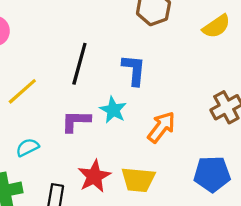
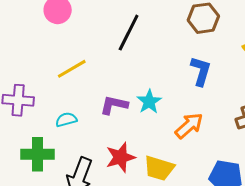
black line: (79, 64) -> (129, 33), moved
blue L-shape: (134, 70) -> (201, 71), moved

